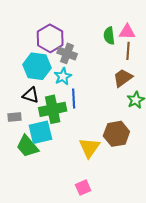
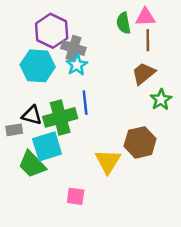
cyan star: (63, 76) -> (77, 65), moved
black triangle: (31, 95) -> (32, 115), moved
pink square: (83, 188) -> (76, 196), moved, turned 35

